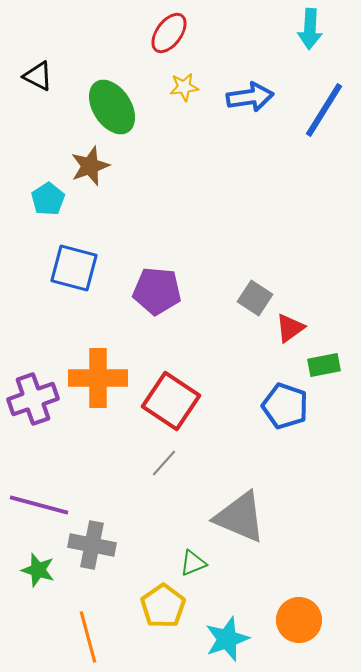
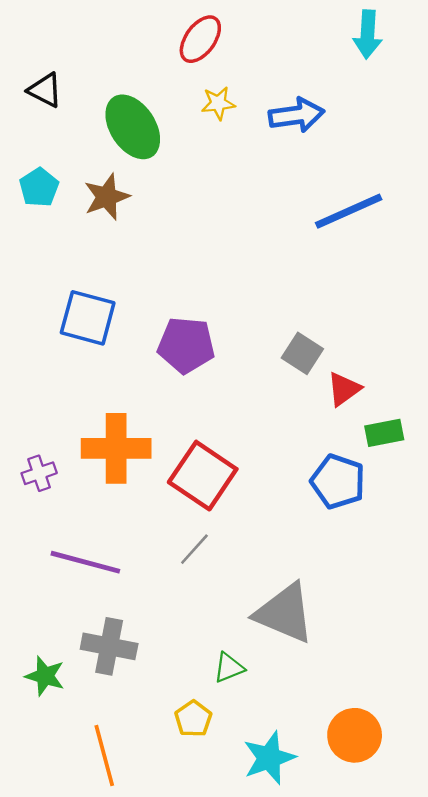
blue line: (324, 110) -> (349, 211), moved, turned 34
cyan pentagon: (48, 199) -> (39, 187), moved
purple cross: (33, 399) -> (39, 473), size x0.6
purple line: (39, 505) -> (85, 562), moved
yellow pentagon: (163, 606) -> (193, 719), size x0.7

